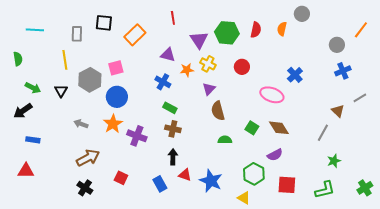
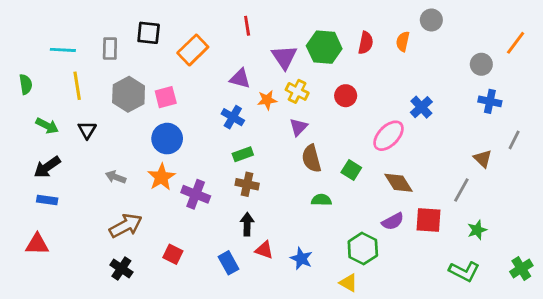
cyan line: (35, 30) -> (63, 50), moved
yellow line: (65, 60) -> (77, 86), moved
blue cross: (343, 71) -> (490, 101), turned 35
gray hexagon: (90, 80) -> (129, 94), moved
pink ellipse: (272, 95) -> (388, 136), turned -65
gray line: (360, 98) -> (514, 140), turned -32
green rectangle: (170, 108) -> (243, 154), turned -48
black arrow: (23, 111) -> (47, 167), moved
green square: (252, 128) -> (351, 170), moved
blue star: (211, 181) -> (301, 259), size x0.7
red square: (287, 185) -> (428, 220), moved
green L-shape: (325, 190) -> (464, 271), turned 40

